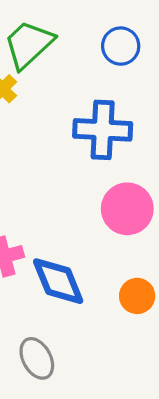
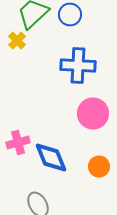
blue circle: (121, 46) -> (70, 14), moved

